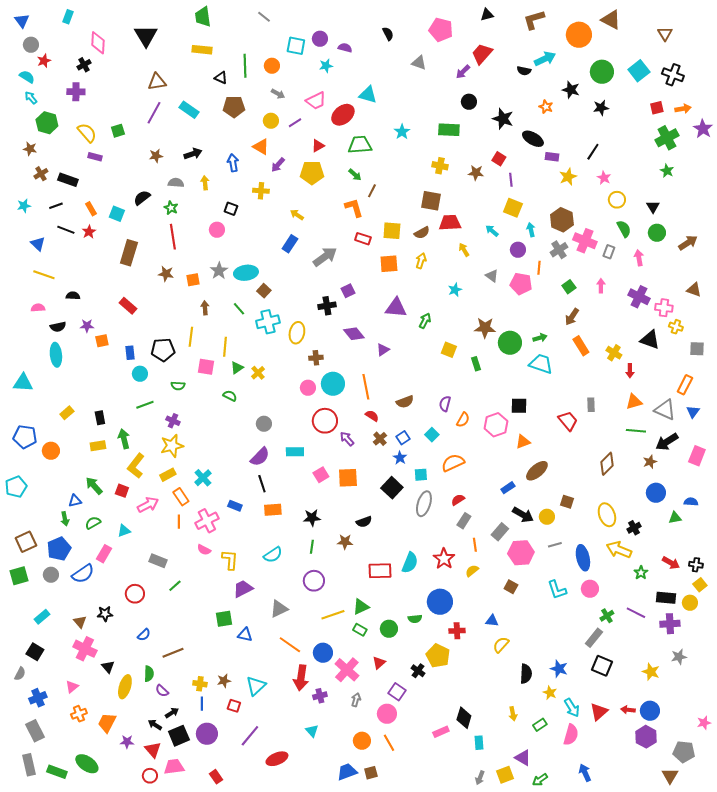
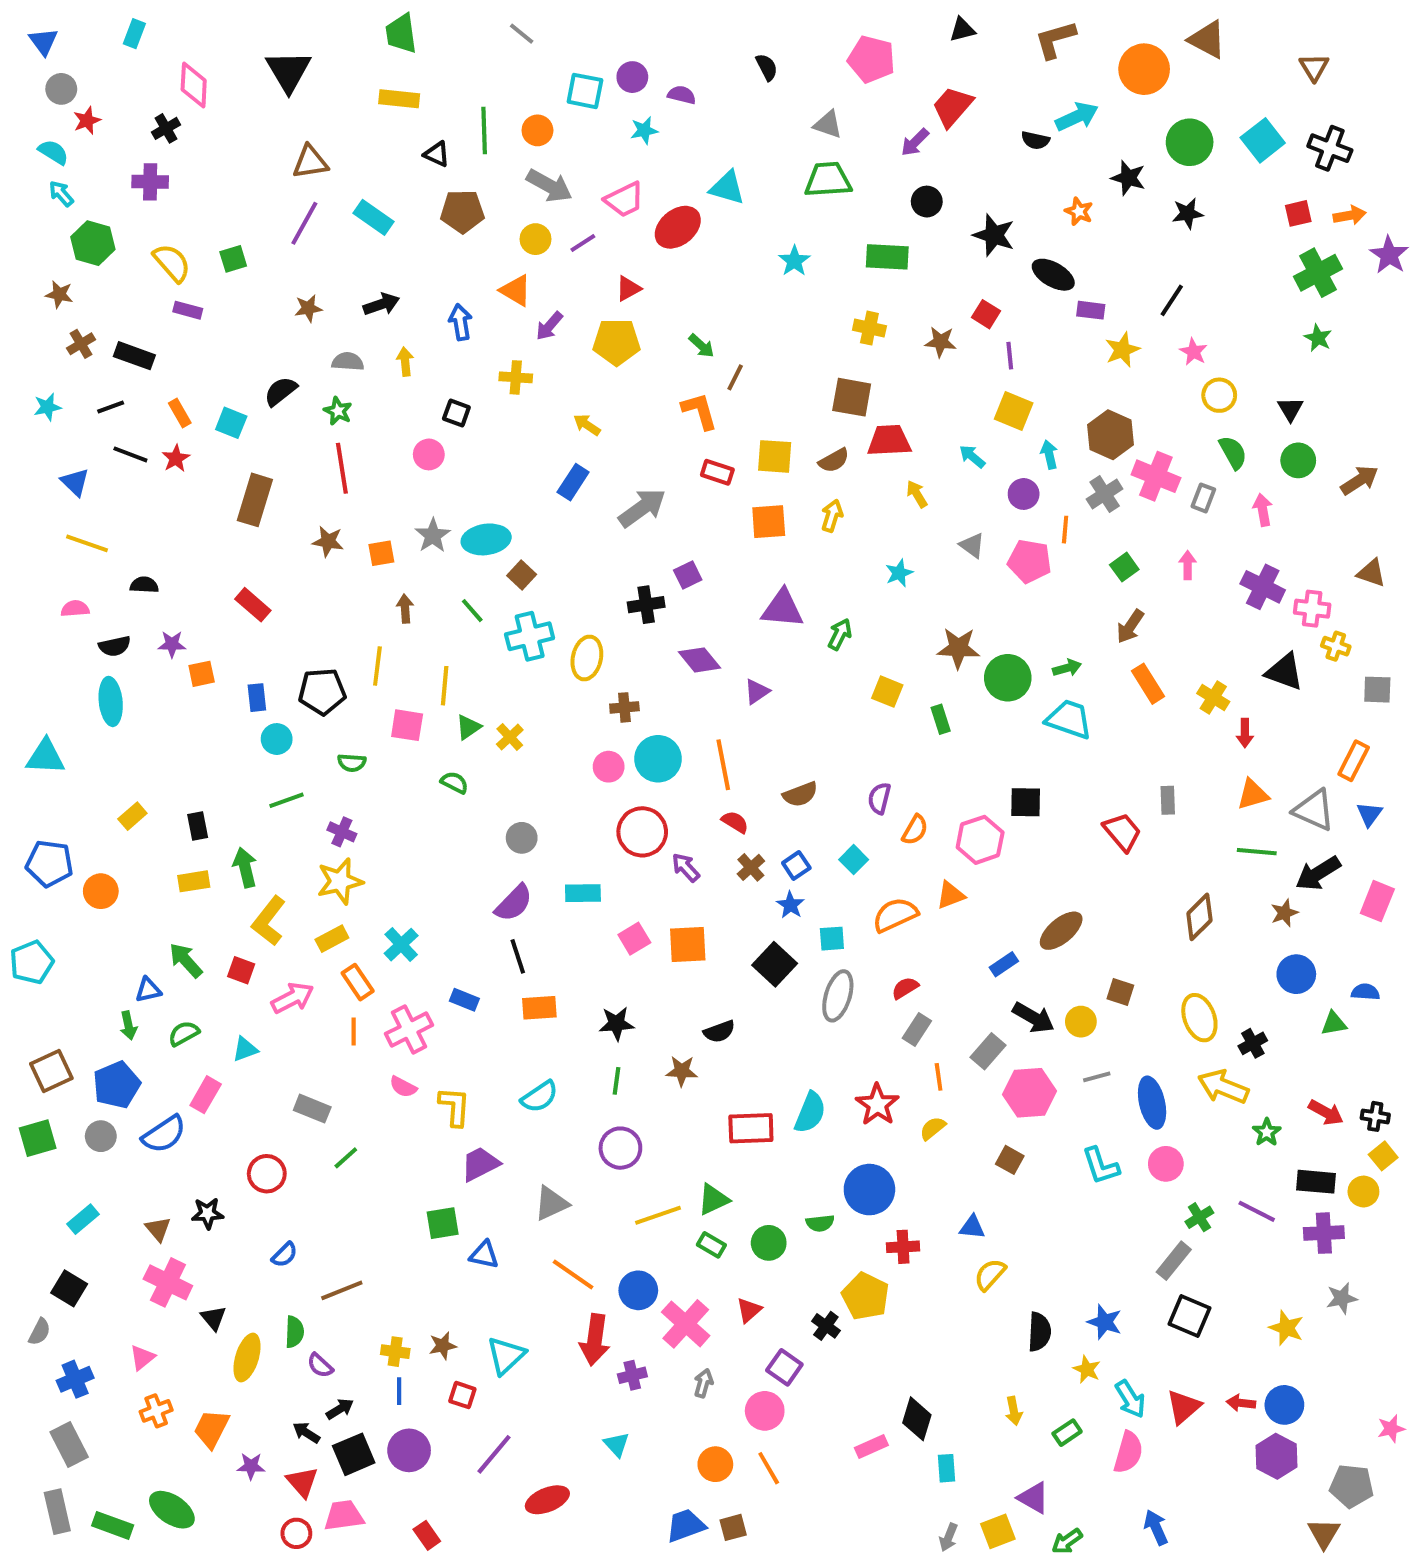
gray arrow: (278, 94) -> (549, 186), size x1.6
green trapezoid: (360, 145) -> (828, 180), moved
orange triangle: (523, 442) -> (950, 895), moved

